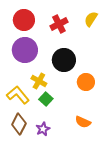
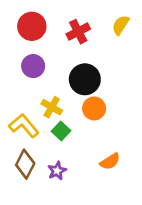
purple circle: (25, 50) -> (33, 66), size x0.7
orange circle: (86, 82) -> (94, 108), moved
orange semicircle: (83, 122) -> (110, 161), turned -56

